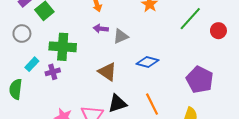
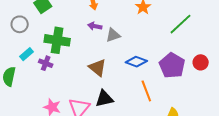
red circle: (218, 31) -> (201, 62), moved
purple cross: (53, 72) -> (46, 63), turned 32
purple pentagon: (200, 80) -> (172, 65), moved
orange line: (152, 104) -> (146, 91), moved

